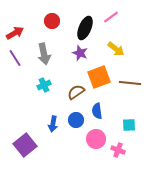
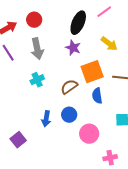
red circle: (52, 21) -> (34, 20), moved
blue semicircle: (97, 111) -> (97, 96), moved
purple square: (25, 145) -> (18, 140), size x0.7
pink cross: (118, 150) -> (110, 158), moved, turned -32

